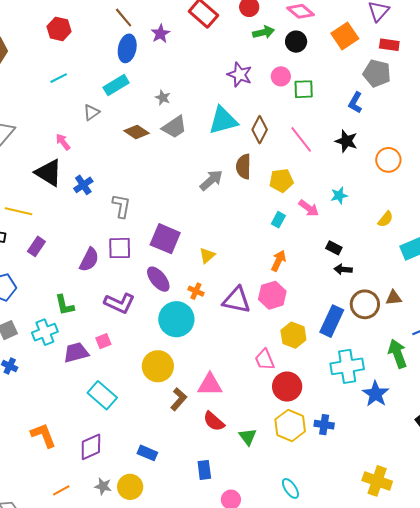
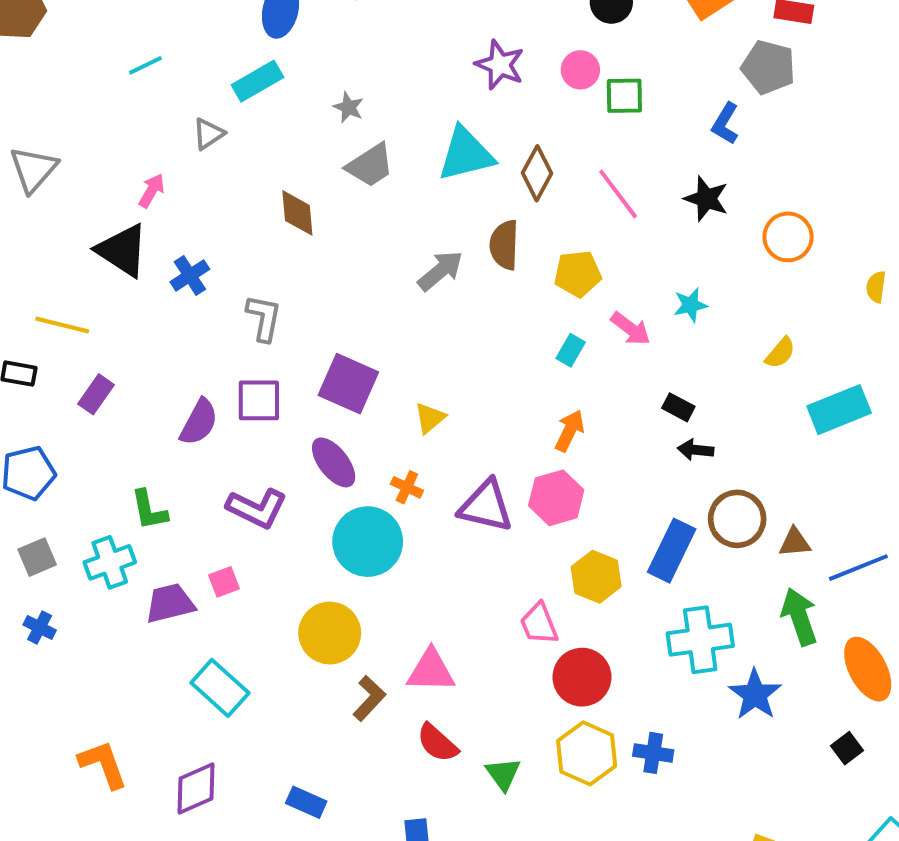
brown diamond: (137, 132) -> (297, 213), moved, turned 50
pink arrow: (63, 142) -> (152, 191), turned 66
brown triangle: (394, 298) -> (795, 542), moved

